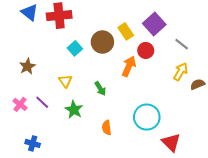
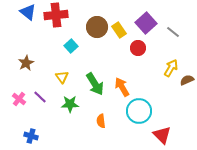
brown circle: (102, 42) -> (97, 27), moved
gray line: (182, 44) -> (173, 32), moved
orange arrow: (129, 66) -> (122, 87), moved, turned -54
green arrow: (100, 89) -> (95, 84), size x1.6
green star: (74, 110) -> (70, 104), turned -30

